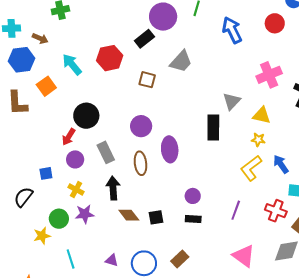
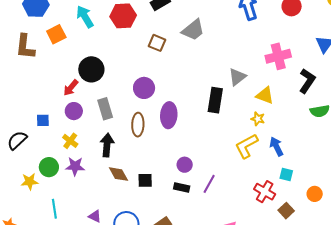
purple line: (236, 210) -> (209, 184), moved

